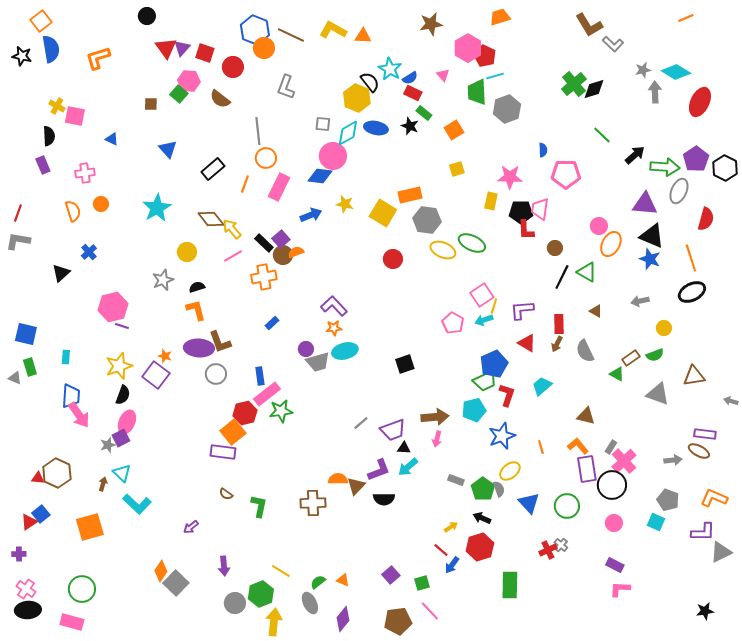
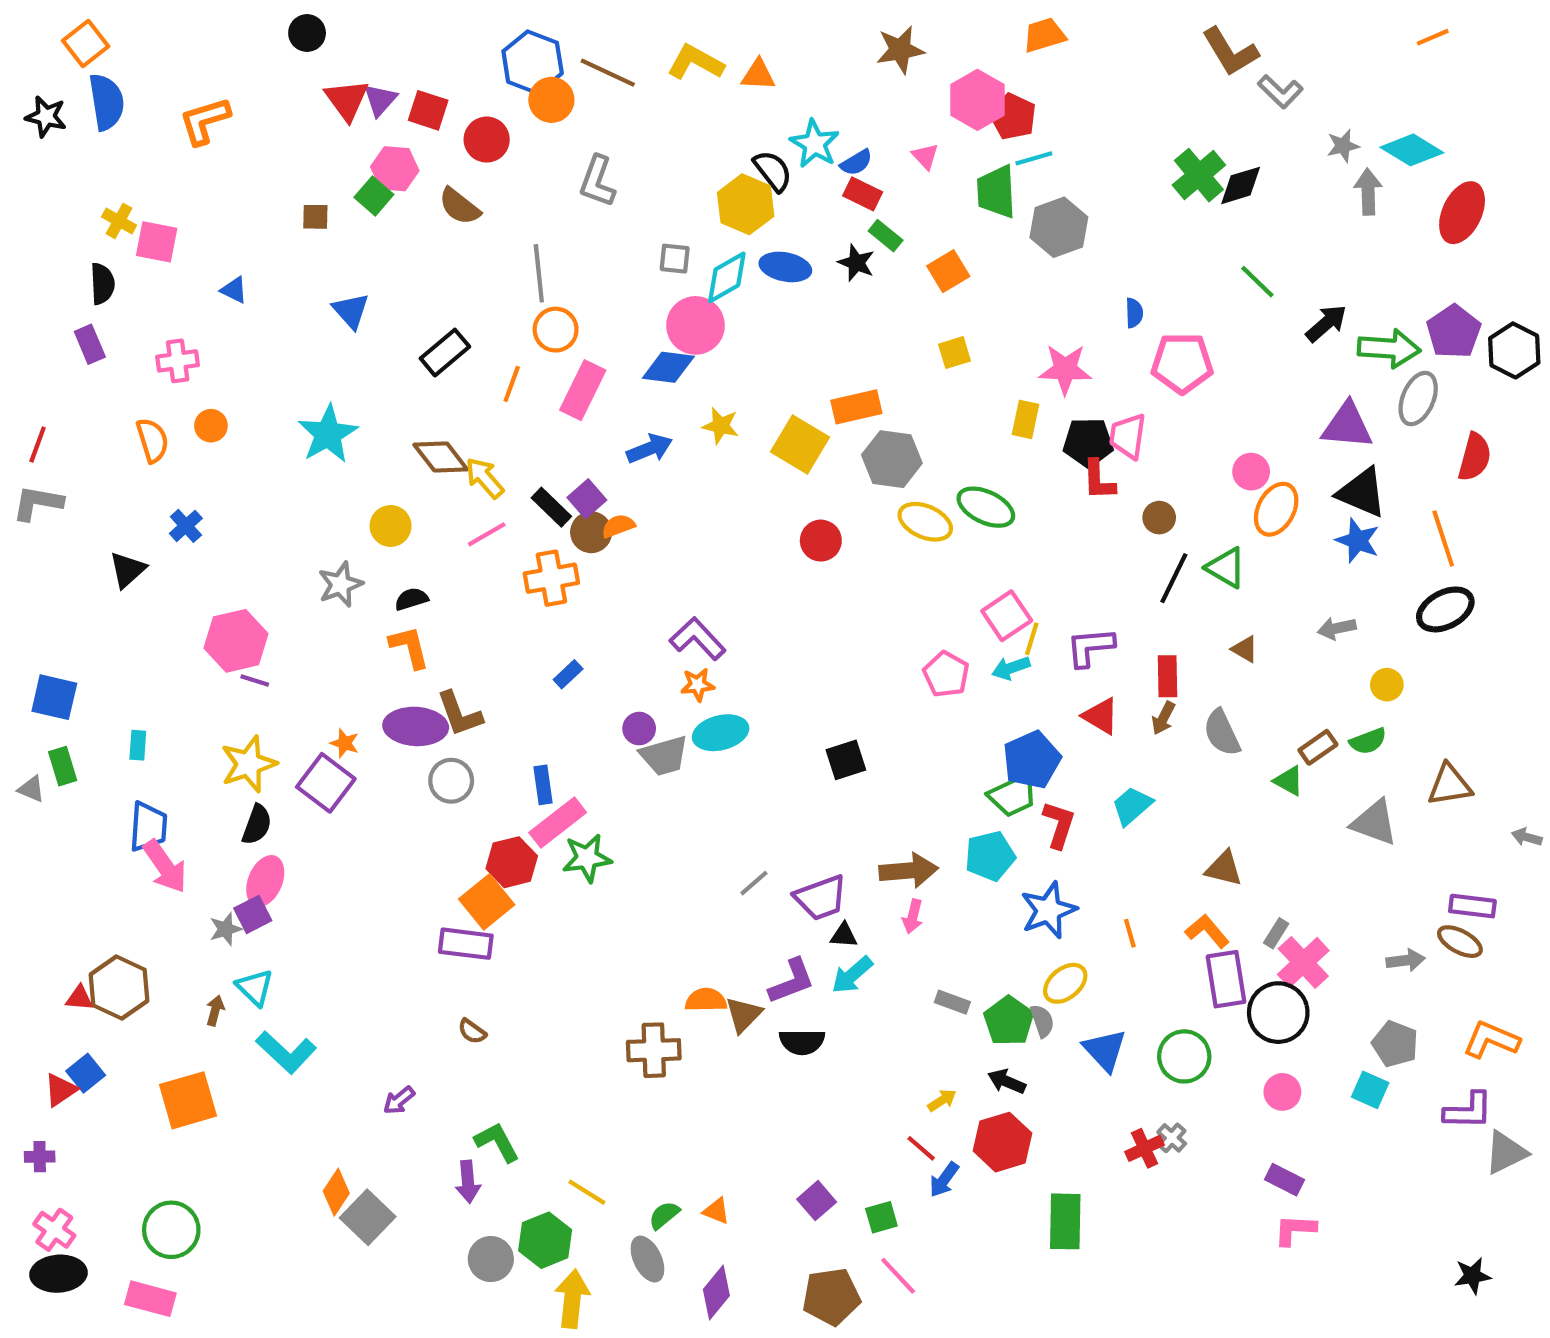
green L-shape: (259, 506) -> (497, 1142), moved, turned -40

